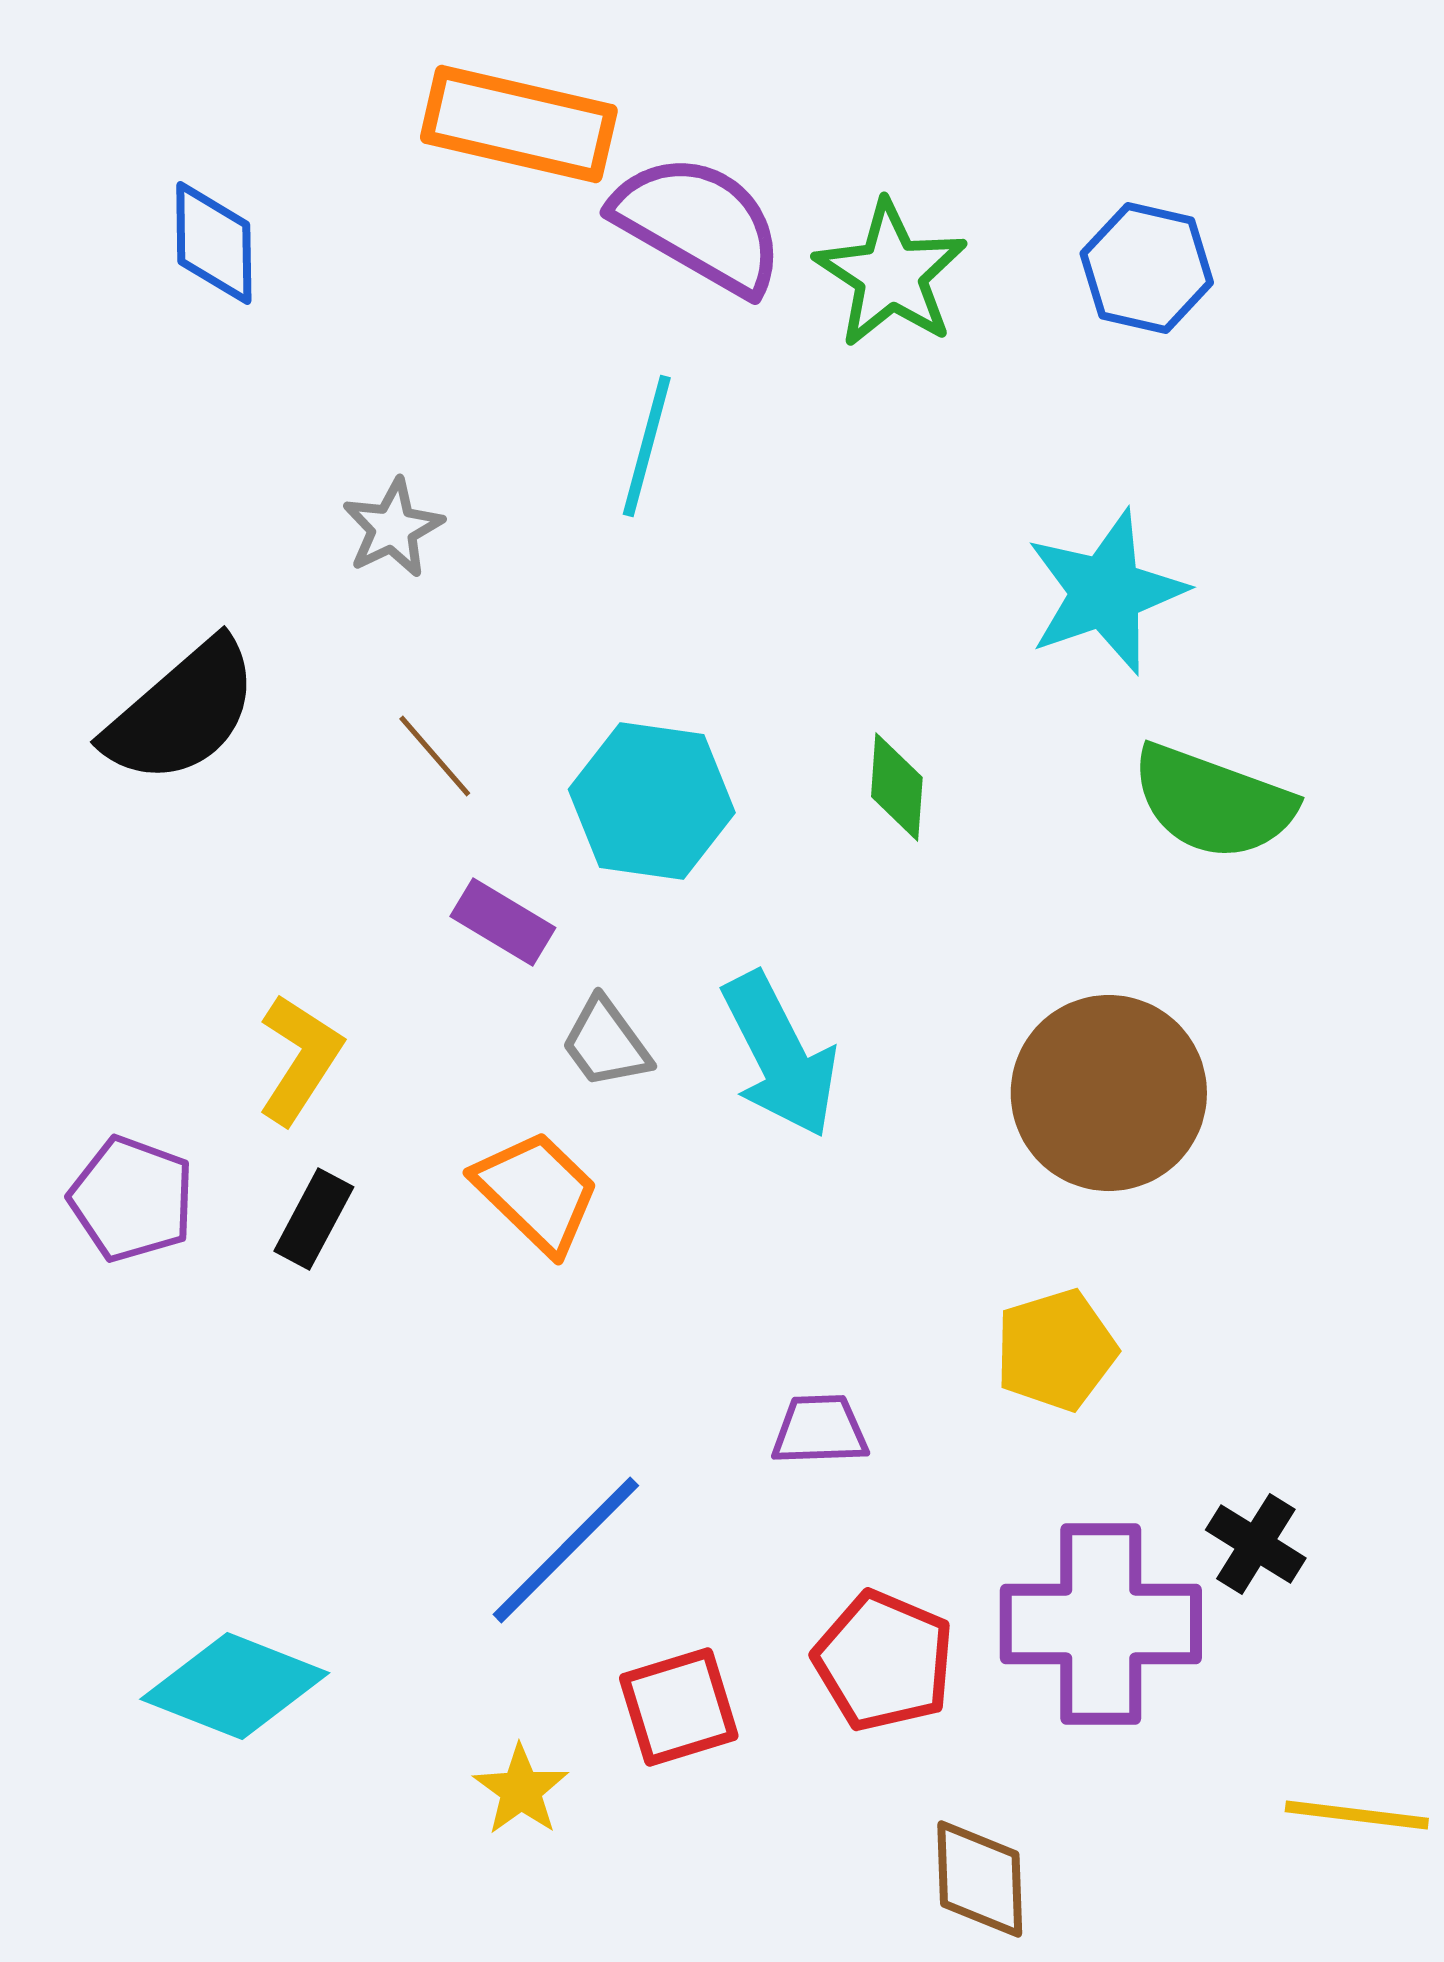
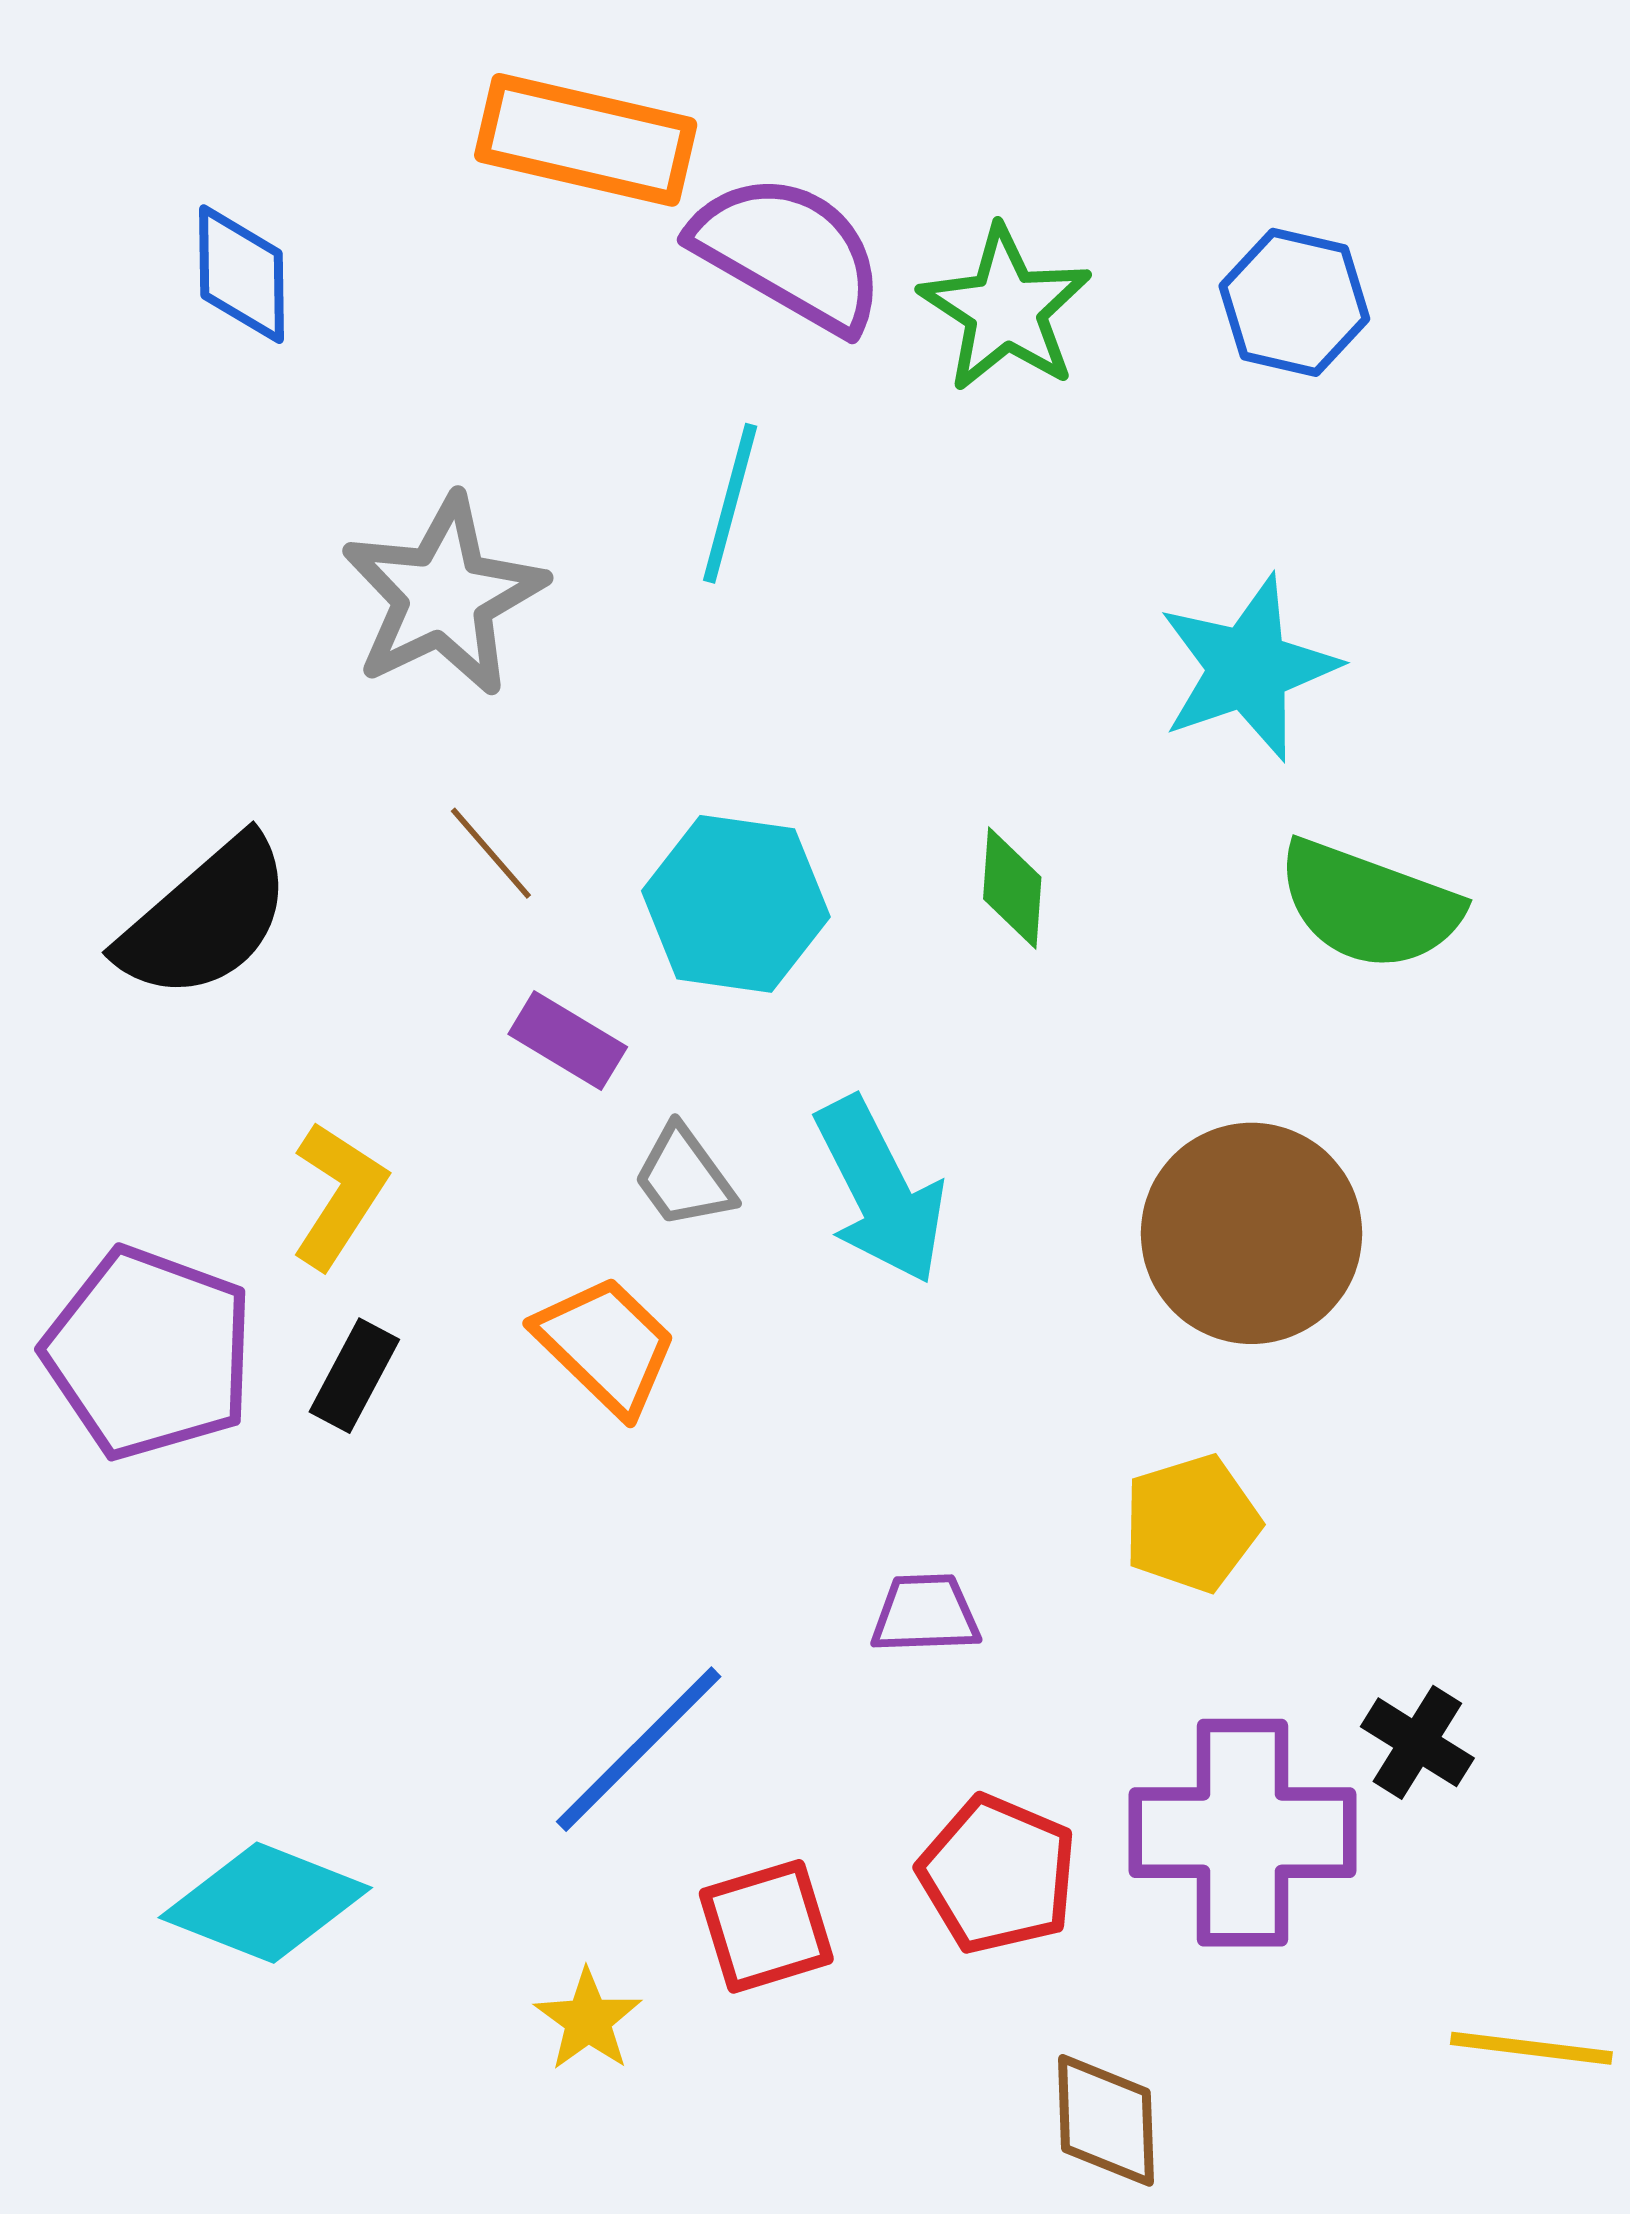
gray star: (393, 528) -> (443, 596), size x1.8
black semicircle: (182, 712) -> (205, 919), moved
purple pentagon: (132, 1199) -> (149, 1353), size x1.5

